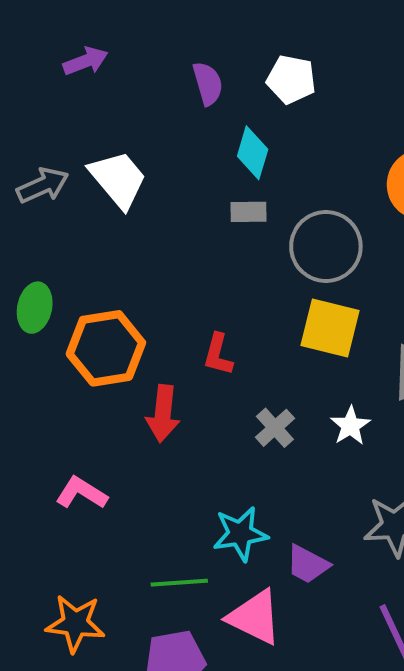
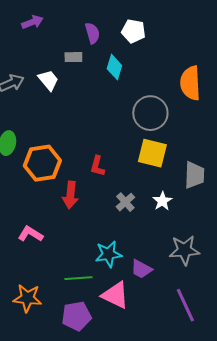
white trapezoid: (118, 179) -> (48, 80), size x0.7
gray rectangle: (249, 212) -> (73, 57), moved

